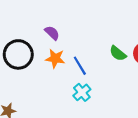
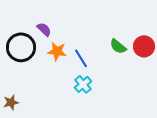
purple semicircle: (52, 33) -> (44, 29), moved

